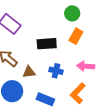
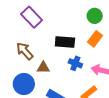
blue cross: (56, 71) -> (75, 63), moved

